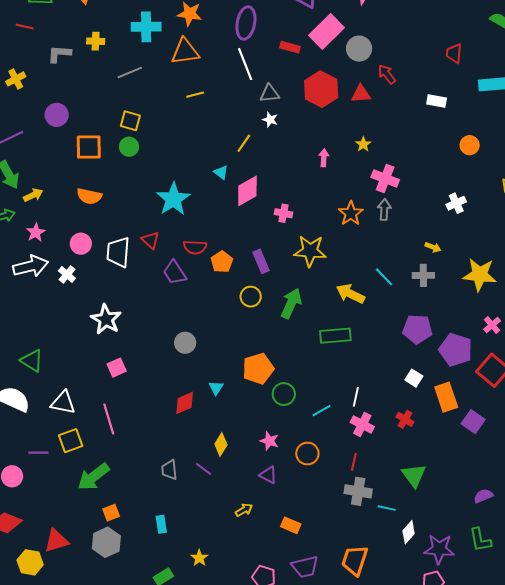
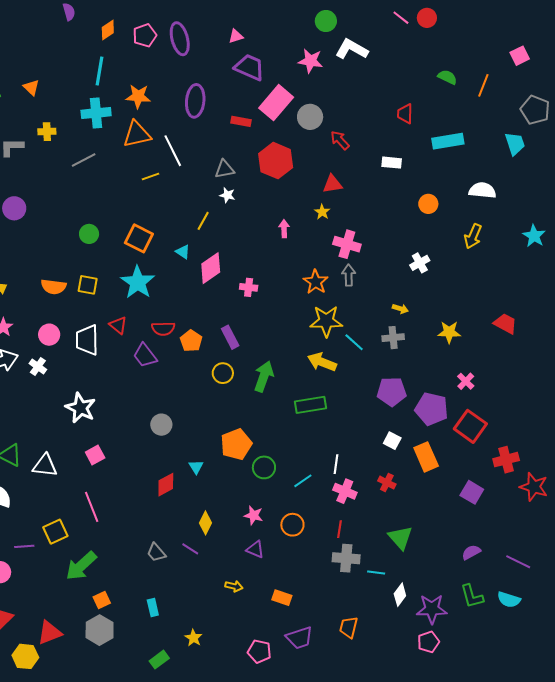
white line: (245, 64) -> (173, 151), moved
red triangle: (361, 94) -> (332, 184), moved
yellow square: (130, 121) -> (88, 285), moved
orange square: (89, 147) -> (139, 238), moved, turned 32
yellow star: (310, 251) -> (326, 321), moved
yellow star: (480, 275) -> (449, 332), size x0.7
white triangle: (63, 403) -> (45, 466), moved
purple square: (473, 422) -> (472, 492), moved
gray trapezoid: (169, 470) -> (156, 553), turned -30
yellow arrow: (244, 510) -> (234, 586), turned 48
orange trapezoid: (355, 560) -> (349, 627), size x0.7

